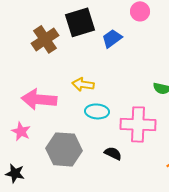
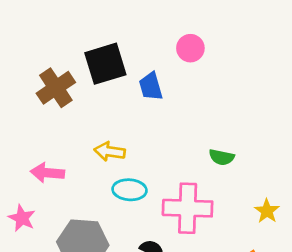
blue trapezoid: (112, 38) -> (151, 86), turned -70
pink arrow: (39, 99) -> (47, 173), size x0.7

